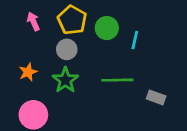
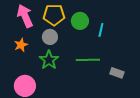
yellow pentagon: (72, 20) -> (54, 15), turned -30
pink arrow: (33, 21) -> (25, 16), size x1.6
orange star: (28, 72) -> (21, 45), moved

